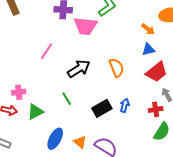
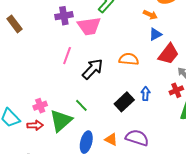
pink line: (47, 51) -> (67, 56), moved
orange semicircle: (116, 68) -> (129, 59), turned -48
green line: (67, 99) -> (81, 105), moved
green triangle: (35, 112) -> (61, 121), size x1.4

